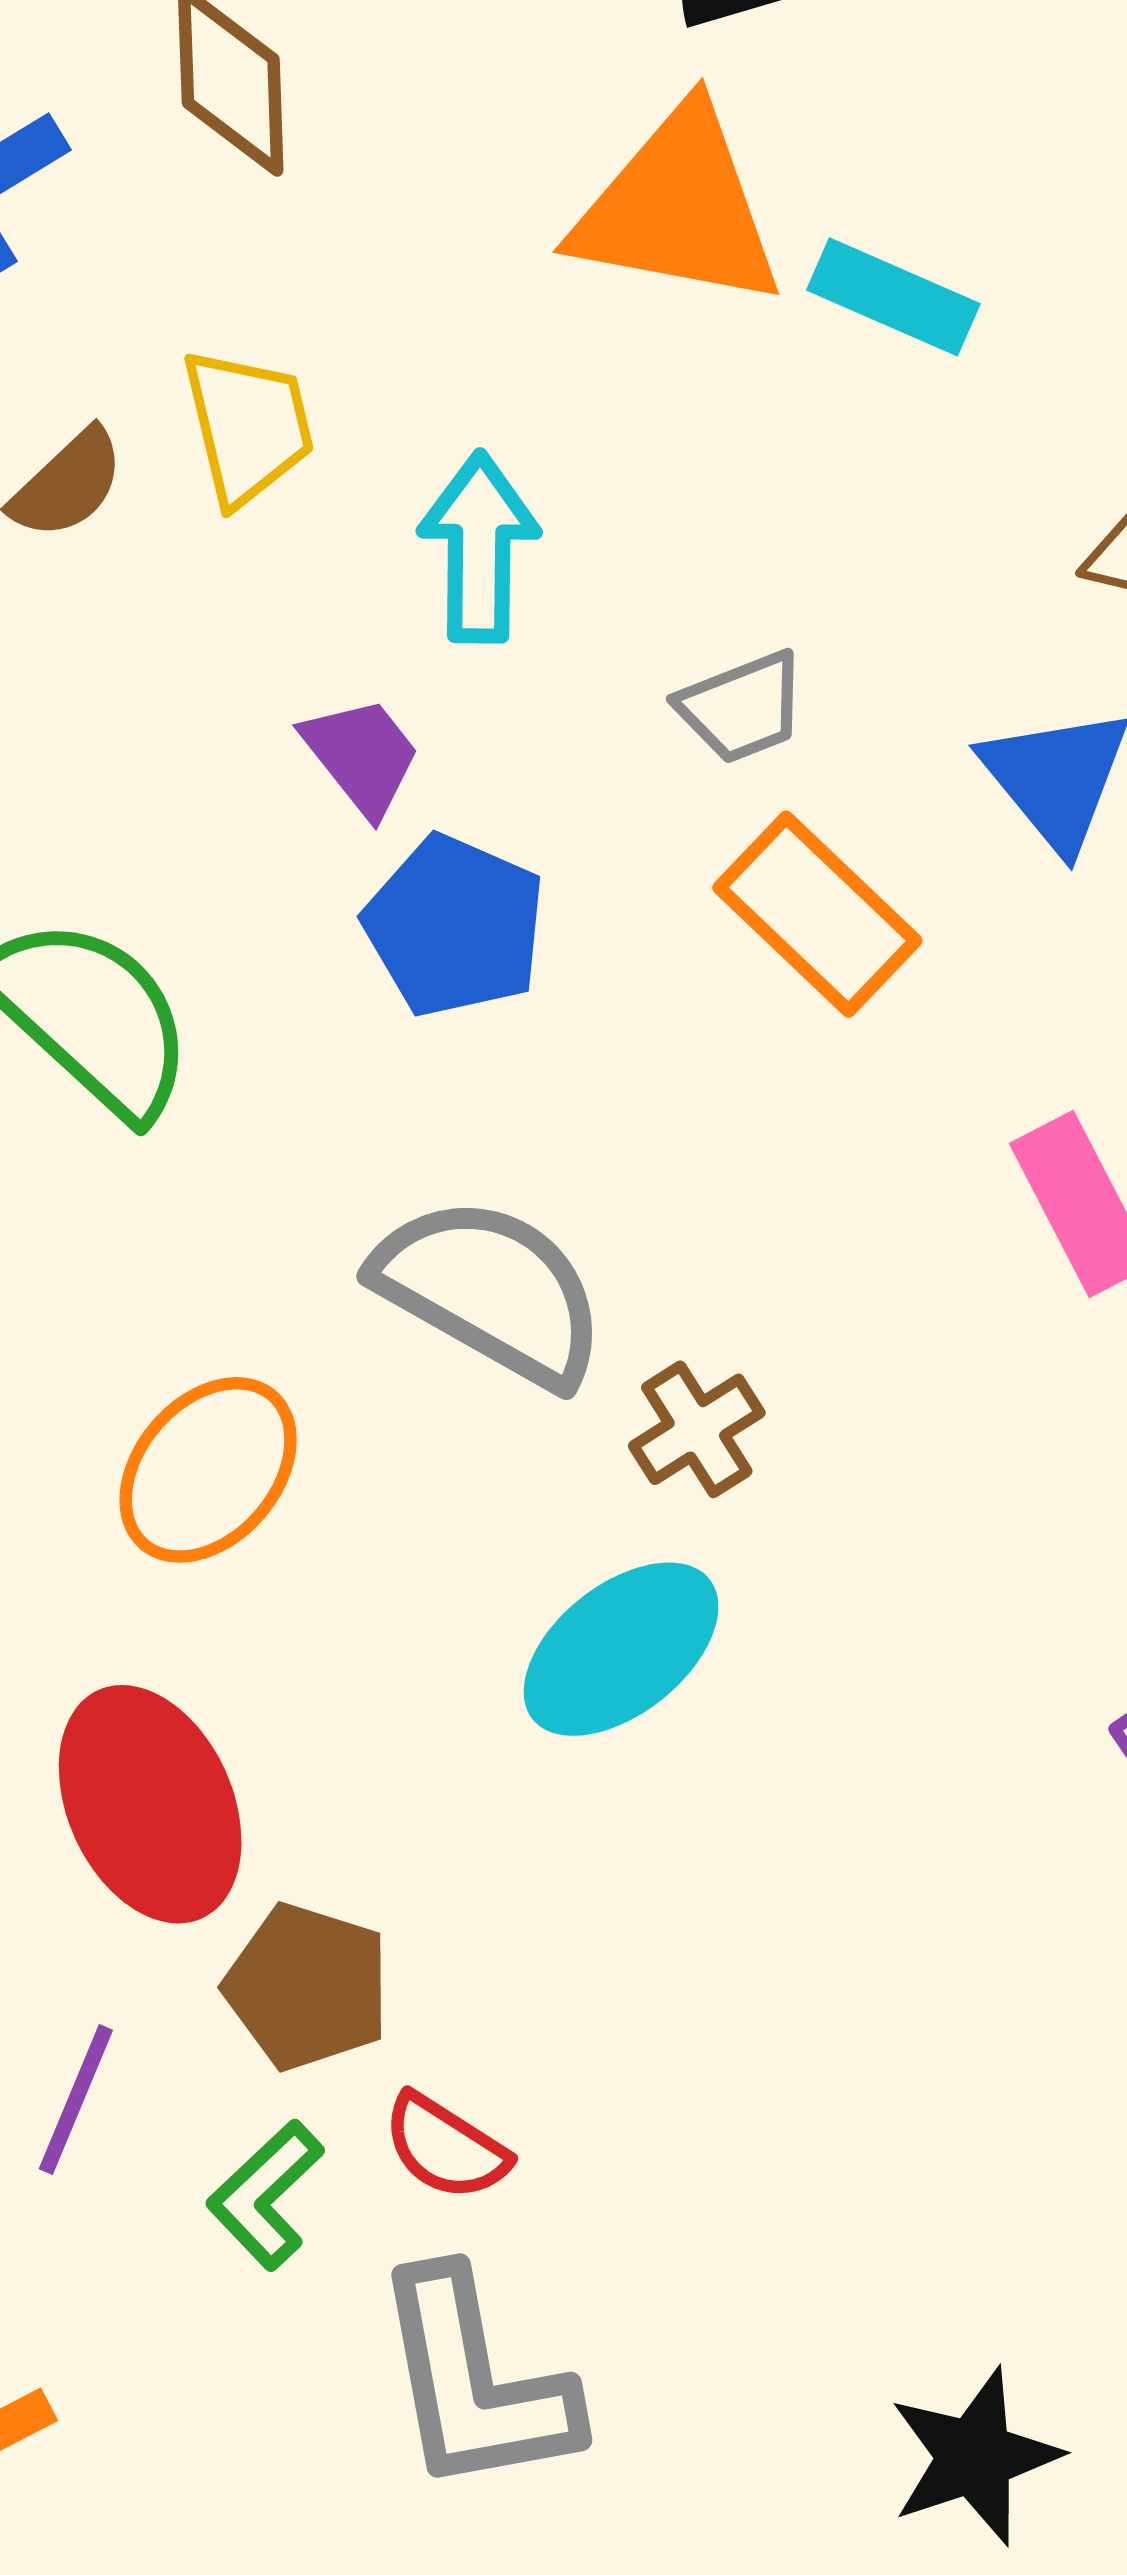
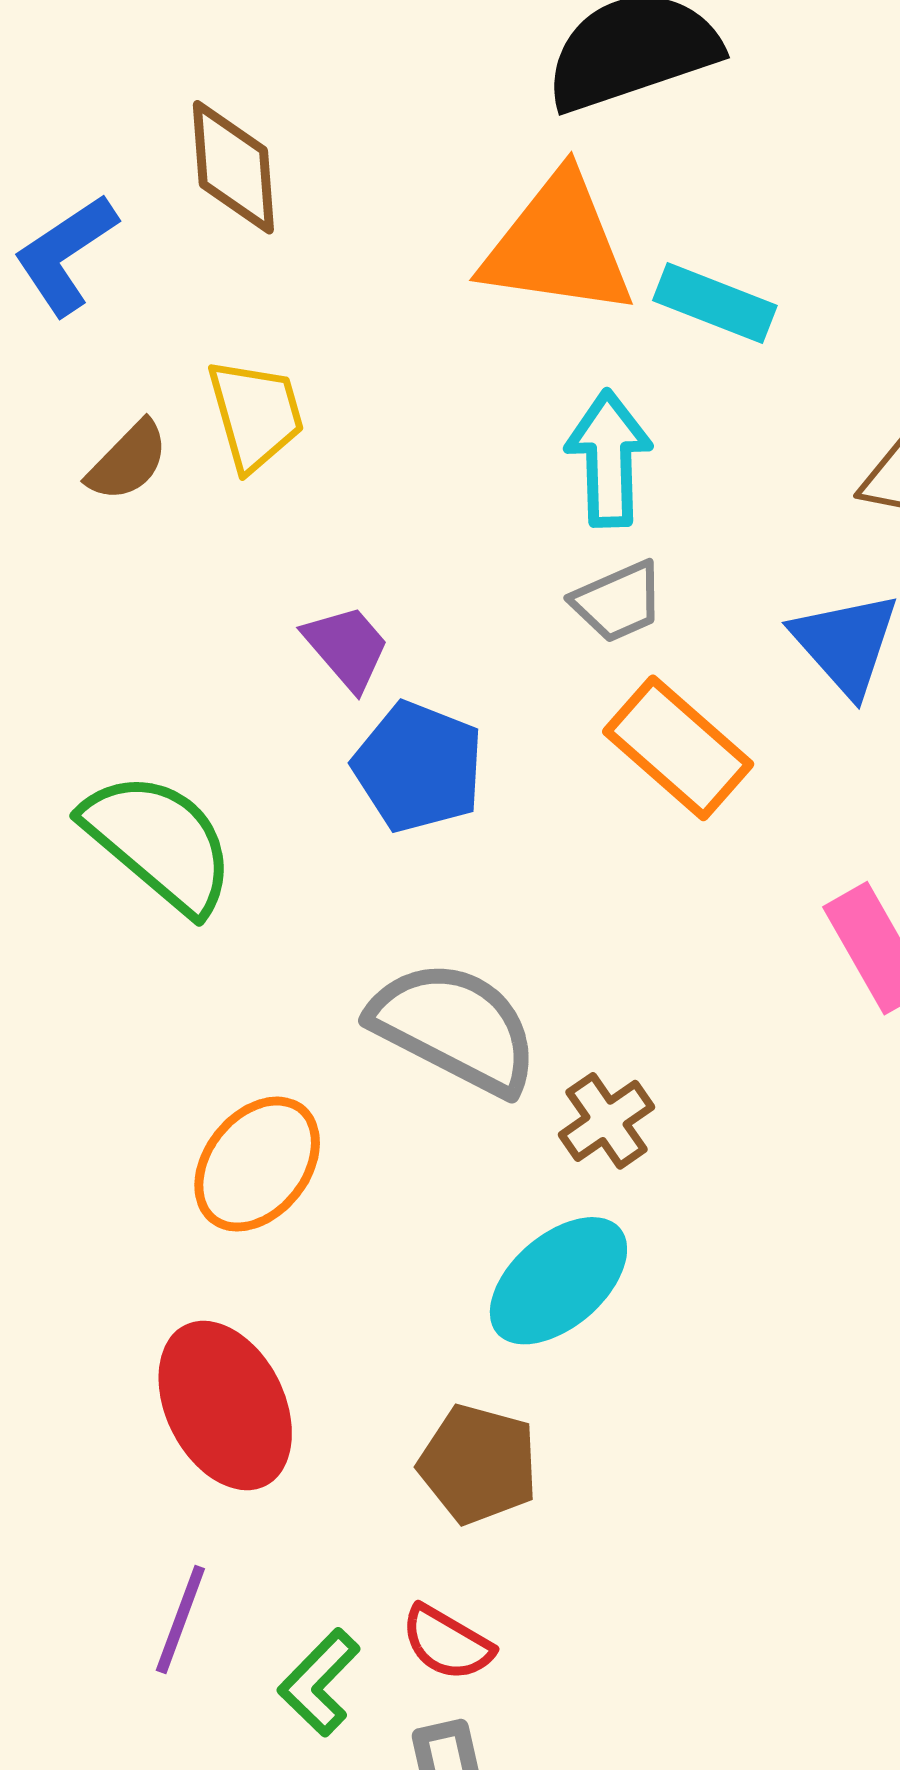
cyan arrow: (479, 547) -> (609, 459), moved
brown pentagon: (307, 1987) -> (478, 1464), moved

